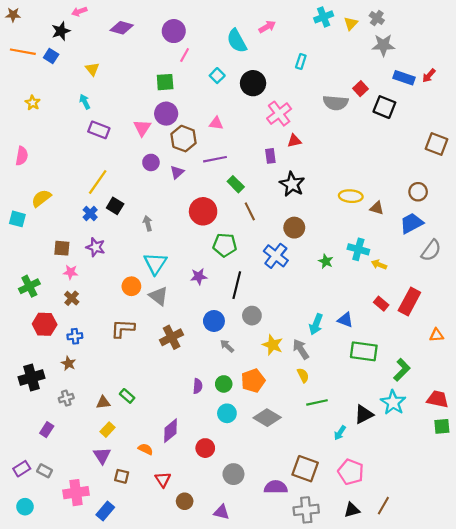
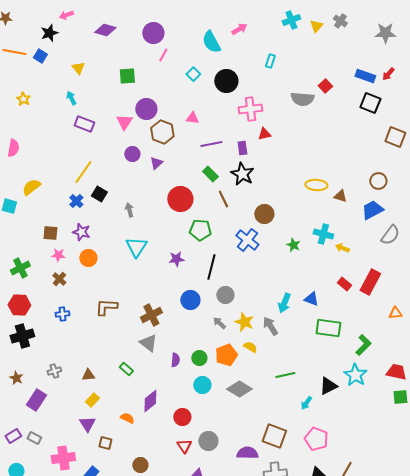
gray star: (383, 45) -> (385, 33), moved
green square: (165, 82) -> (127, 76), moved
black square: (384, 107) -> (370, 103), moved
pink cross: (279, 114) -> (250, 109), turned 30
purple line: (215, 159) -> (211, 144), moved
black star: (292, 184) -> (242, 174), moved
orange circle: (131, 286) -> (88, 258), moved
gray triangle: (159, 296) -> (148, 343), moved
red hexagon: (45, 324) -> (19, 305), moved
gray arrow: (227, 346) -> (219, 323), moved
brown star: (68, 363) -> (16, 378), moved
yellow semicircle: (303, 375) -> (250, 347), moved, turned -32
black cross: (31, 377) -> (22, 336), moved
green rectangle: (127, 396) -> (126, 369), moved
purple rectangle: (47, 430) -> (36, 400), size x1.5
red triangle: (163, 480) -> (184, 446), moved
brown circle: (185, 501) -> (140, 465), moved

